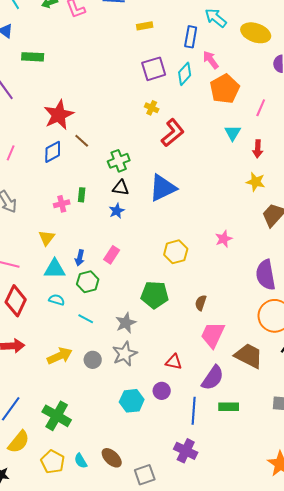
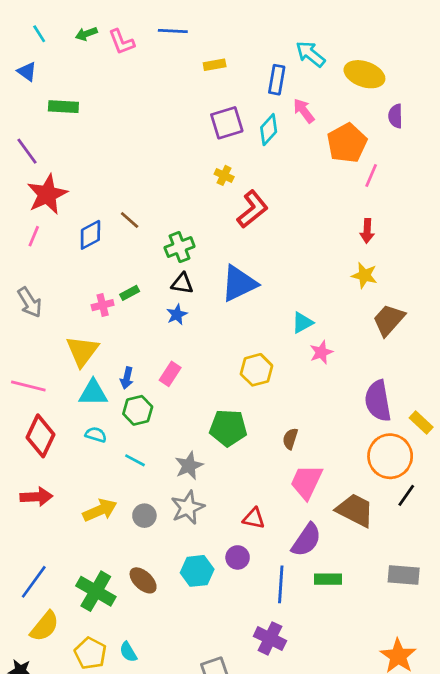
orange pentagon: (225, 89) -> (347, 143), moved
red star: (59, 115) -> (47, 194), moved
cyan triangle: (233, 133) -> (302, 323), moved, turned 30
green rectangle: (82, 195) -> (130, 293), turned 56
yellow triangle: (47, 238) -> (82, 351), size x1.5
brown ellipse: (112, 458) -> (143, 580), moved

